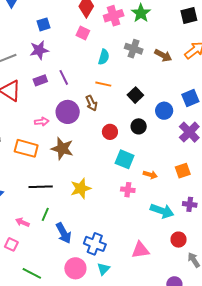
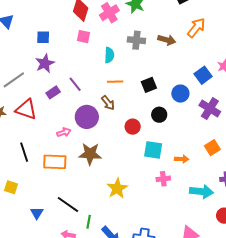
blue square: (43, 24) -> (43, 37), turned 32
black square: (135, 95) -> (149, 85), turned 35
black line: (41, 187) -> (68, 204), moved, turned 50

